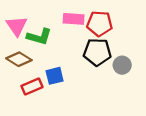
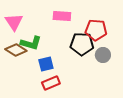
red pentagon: (100, 24) -> (96, 30), moved
green L-shape: (39, 37) -> (31, 43), moved
red rectangle: (32, 86) -> (51, 83), moved

